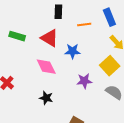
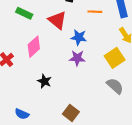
pink diamond: (46, 67) -> (34, 47), moved, turned 65
purple star: (84, 81) -> (77, 58), moved

